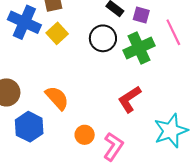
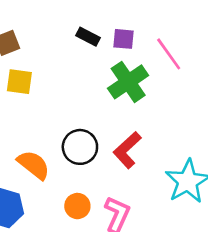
yellow square: (57, 33) -> (19, 82), turned -30
black circle: (103, 38) -> (80, 147), moved

